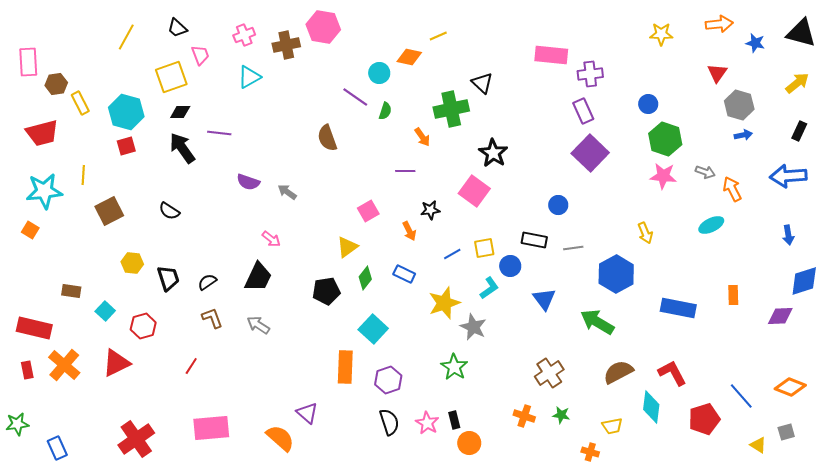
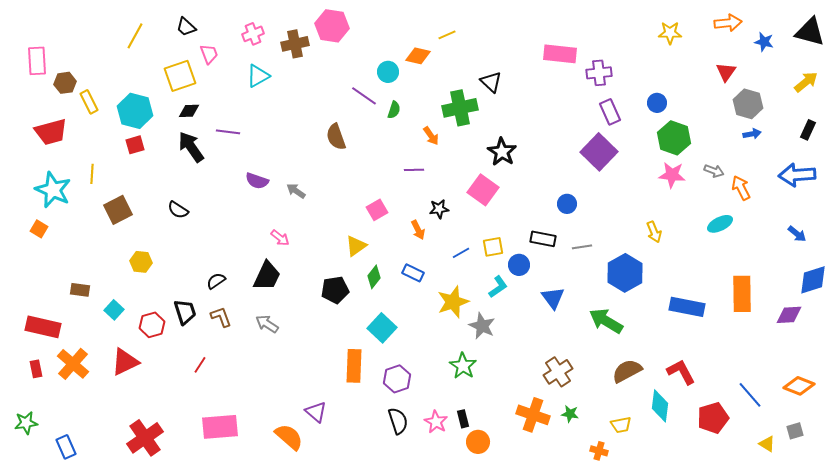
purple rectangle: (583, 111) -> (610, 112), moved
cyan star: (44, 191) -> (53, 190), turned 30
blue arrow: (788, 235) -> (797, 234), turned -42
black trapezoid: (168, 278) -> (185, 312), moved
orange rectangle: (733, 295) -> (742, 294), size x1.8
orange cross: (524, 416) -> (533, 415), size x1.5

